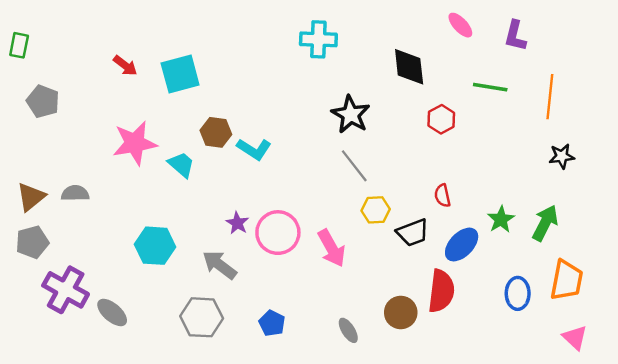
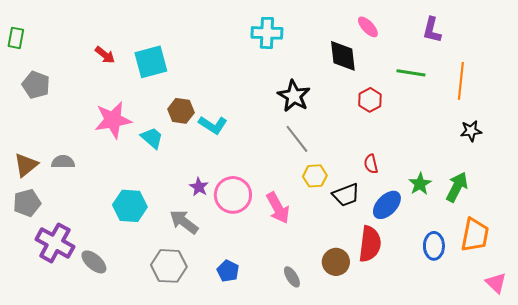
pink ellipse: (460, 25) -> (368, 27), moved
pink triangle: (575, 338) -> (496, 283), moved

